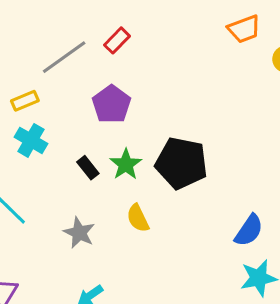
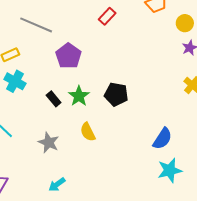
red rectangle: (117, 40) -> (107, 16), moved
gray line: (64, 57) -> (36, 25), turned 60
black pentagon: (181, 163) -> (116, 94), size x0.7

